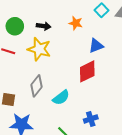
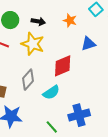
red diamond: (87, 71) -> (63, 66), moved
blue cross: (91, 119) -> (79, 115), size x1.5

